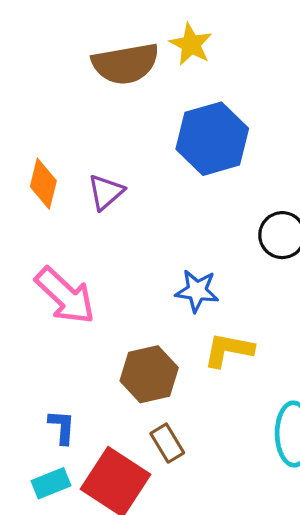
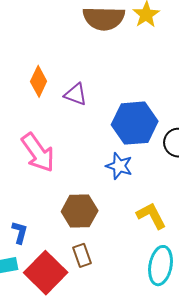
blue hexagon: (212, 139) -> (135, 123), moved
purple triangle: (106, 192) -> (76, 94), turned 50
yellow L-shape: (228, 350) -> (151, 216), moved, turned 40

